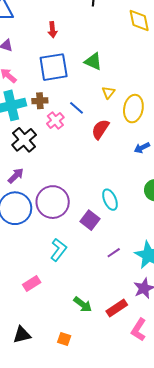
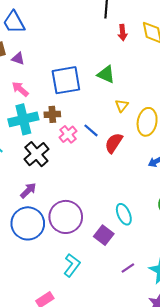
red arrow: (52, 30) -> (123, 32), moved
blue line: (77, 108) -> (91, 130), moved

